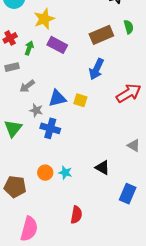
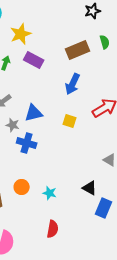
yellow square: (80, 100) -> (70, 121), moved
black triangle: (102, 168) -> (90, 188), moved
cyan star: (65, 173) -> (50, 193), moved

